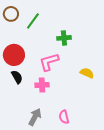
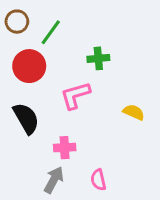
red circle: (14, 55) -> (29, 66), moved
black semicircle: (17, 77) -> (26, 118), size x1.5
pink cross: (42, 85) -> (65, 148), moved

